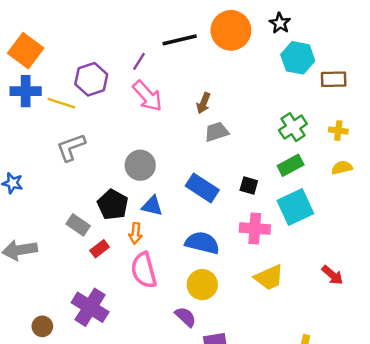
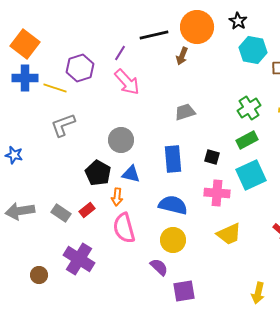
brown arrow: (203, 103) -> (182, 56), moved
blue rectangle: (202, 188) -> (173, 159), turned 52
gray rectangle: (78, 225) -> (61, 213), moved

